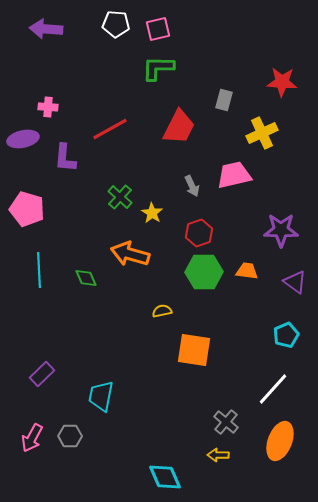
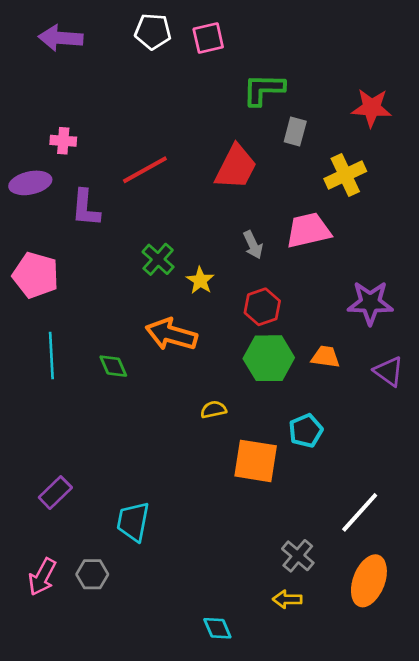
green L-shape: (158, 68) -> (264, 89), moved
cyan pentagon: (286, 335) -> (306, 431), moved
cyan diamond: (165, 477) -> (217, 628), size x0.7

